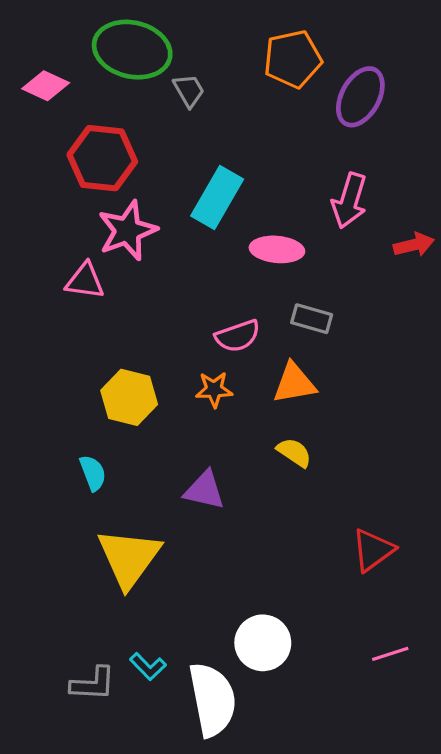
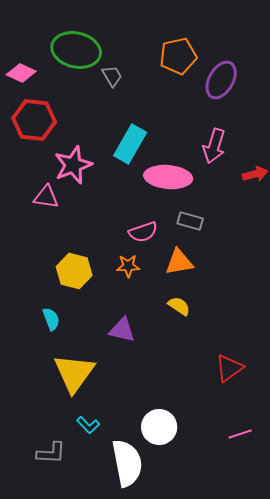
red hexagon: (102, 158) -> (34, 120), moved
pink ellipse: (277, 249) -> (168, 177), size x1.4
cyan L-shape: (148, 666) -> (88, 425), moved

